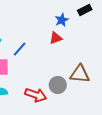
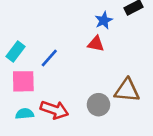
red triangle: (56, 38) -> (96, 44), turned 32
red arrow: (36, 95) -> (54, 110), moved

